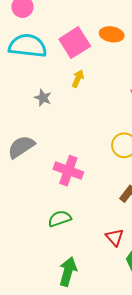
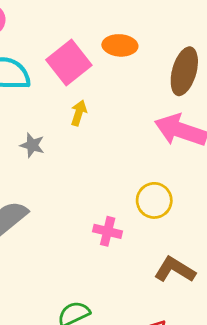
pink cross: (68, 171) -> (108, 231), moved, size x0.7

